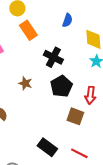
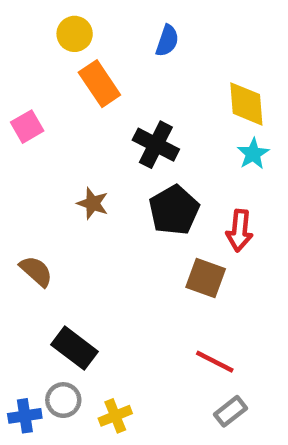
blue semicircle: (67, 20) -> (167, 41), moved
black rectangle: (47, 147) -> (75, 348), moved

